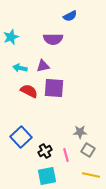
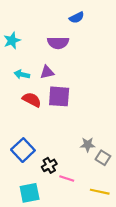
gray square: (88, 150) -> (103, 158), moved
pink line: (66, 155) -> (67, 179), moved, turned -56
cyan square: (47, 176) -> (30, 193), moved

